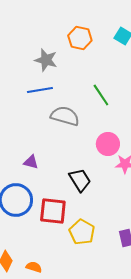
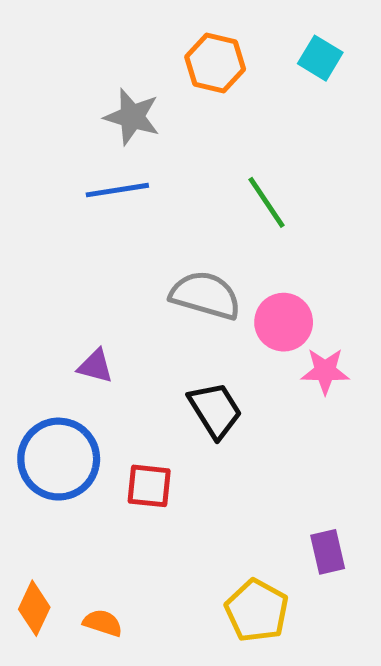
gray semicircle: (65, 116) -> (205, 295), moved
red square: (53, 211) -> (149, 486), size x0.7
yellow pentagon: (82, 232) -> (257, 611), moved

